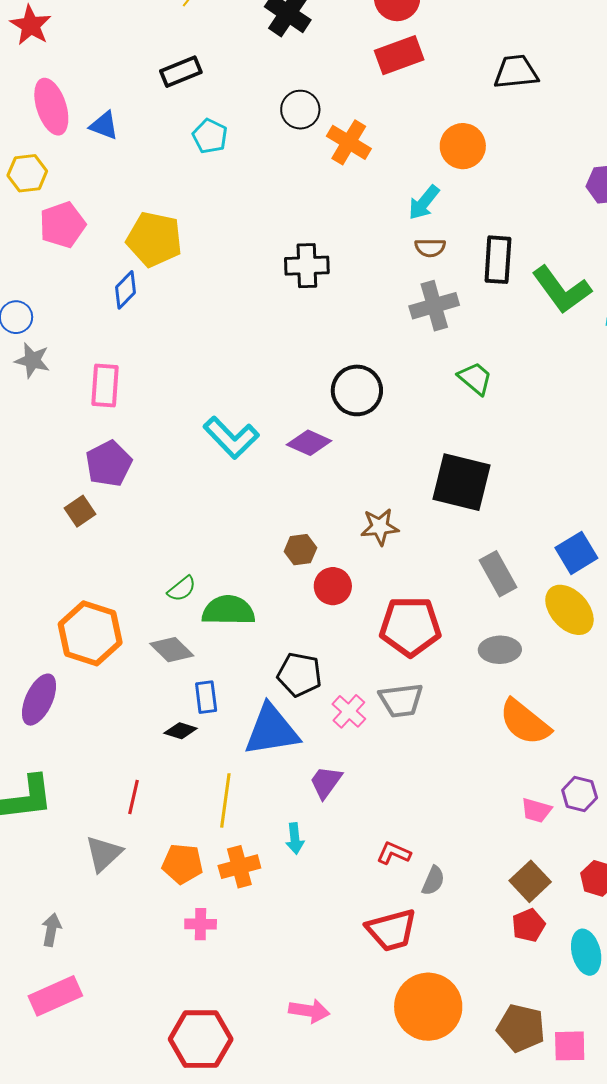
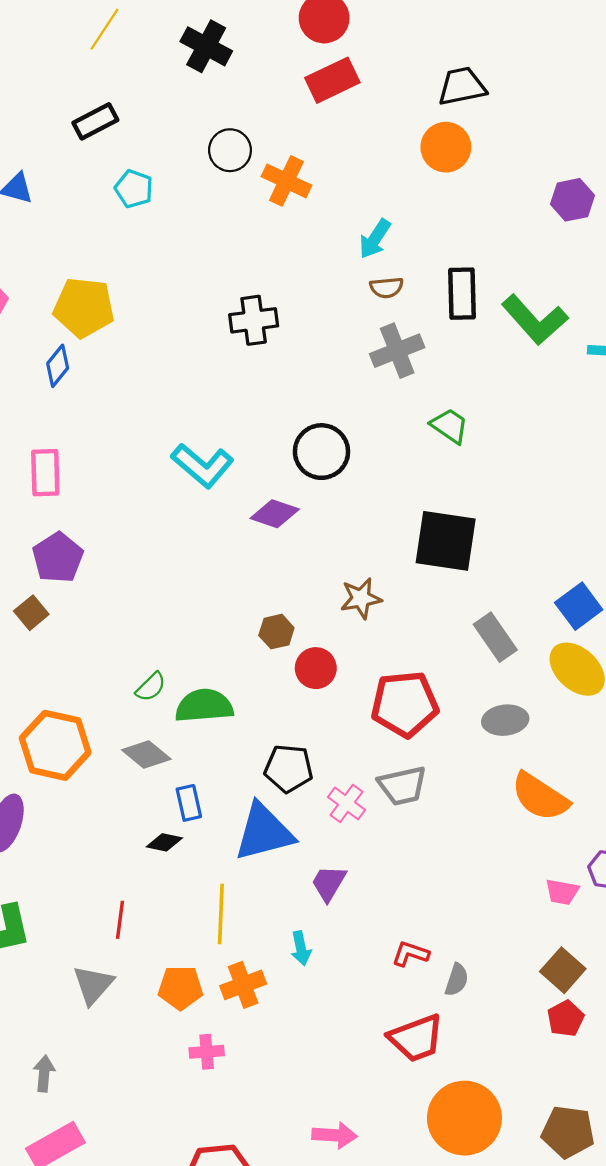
orange circle: (463, 146) -> (446, 147), moved
cyan L-shape: (231, 438) -> (202, 466), moved

